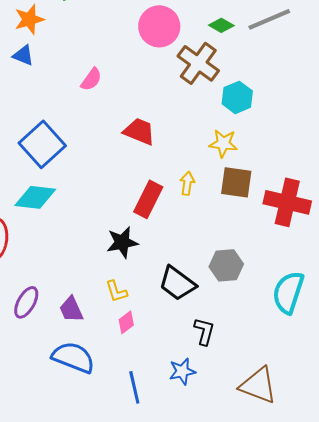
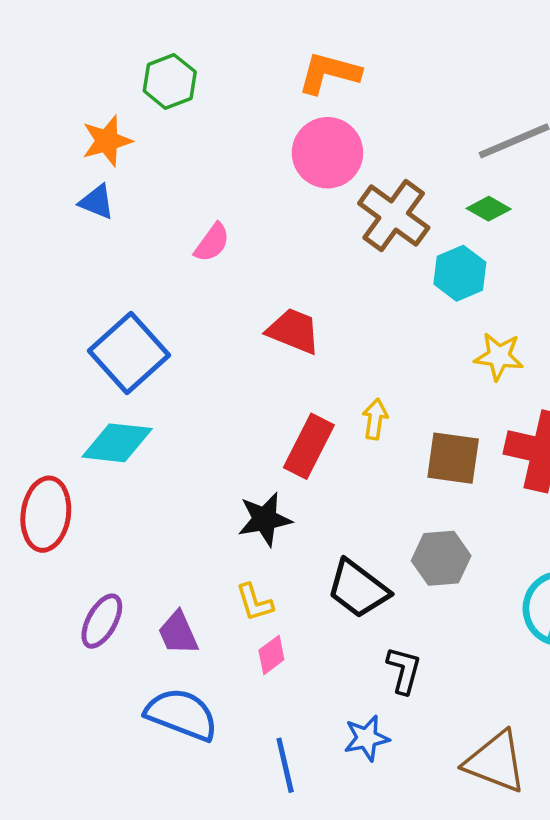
green diamond: (221, 25) -> (489, 209), moved
yellow star: (223, 143) -> (499, 356), moved
brown square: (236, 182) -> (453, 458), moved

